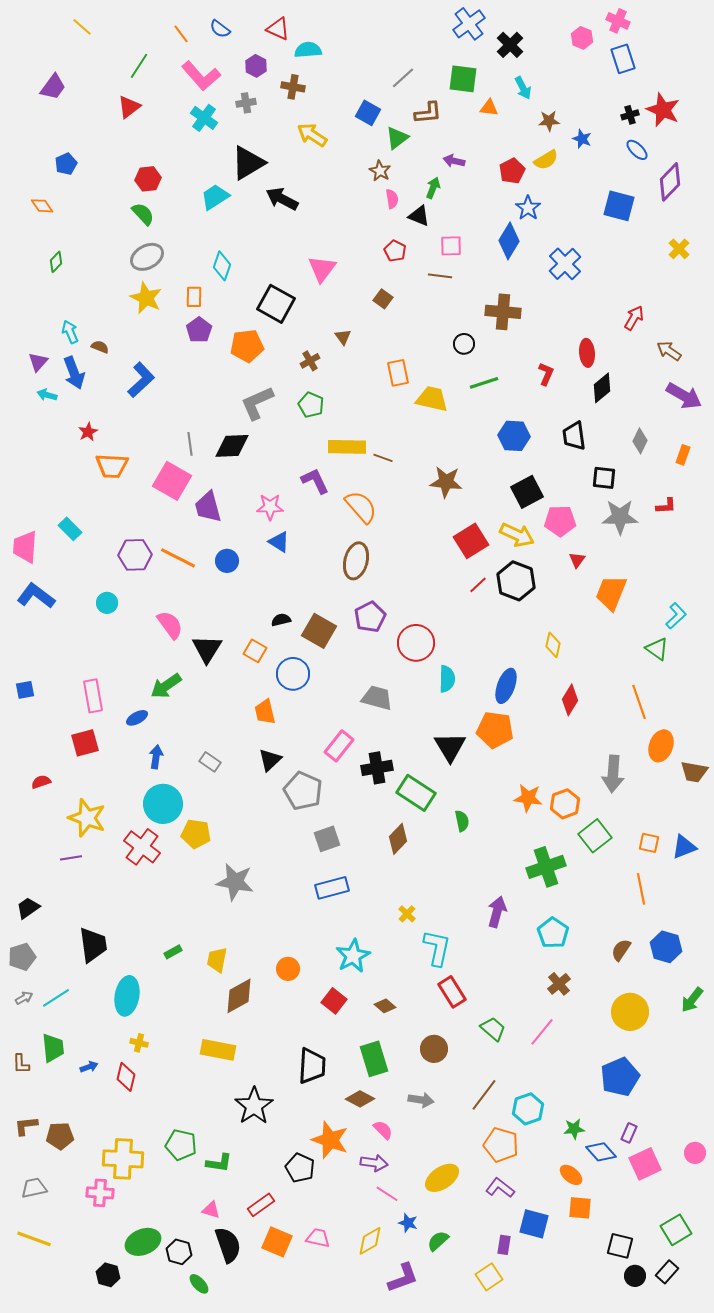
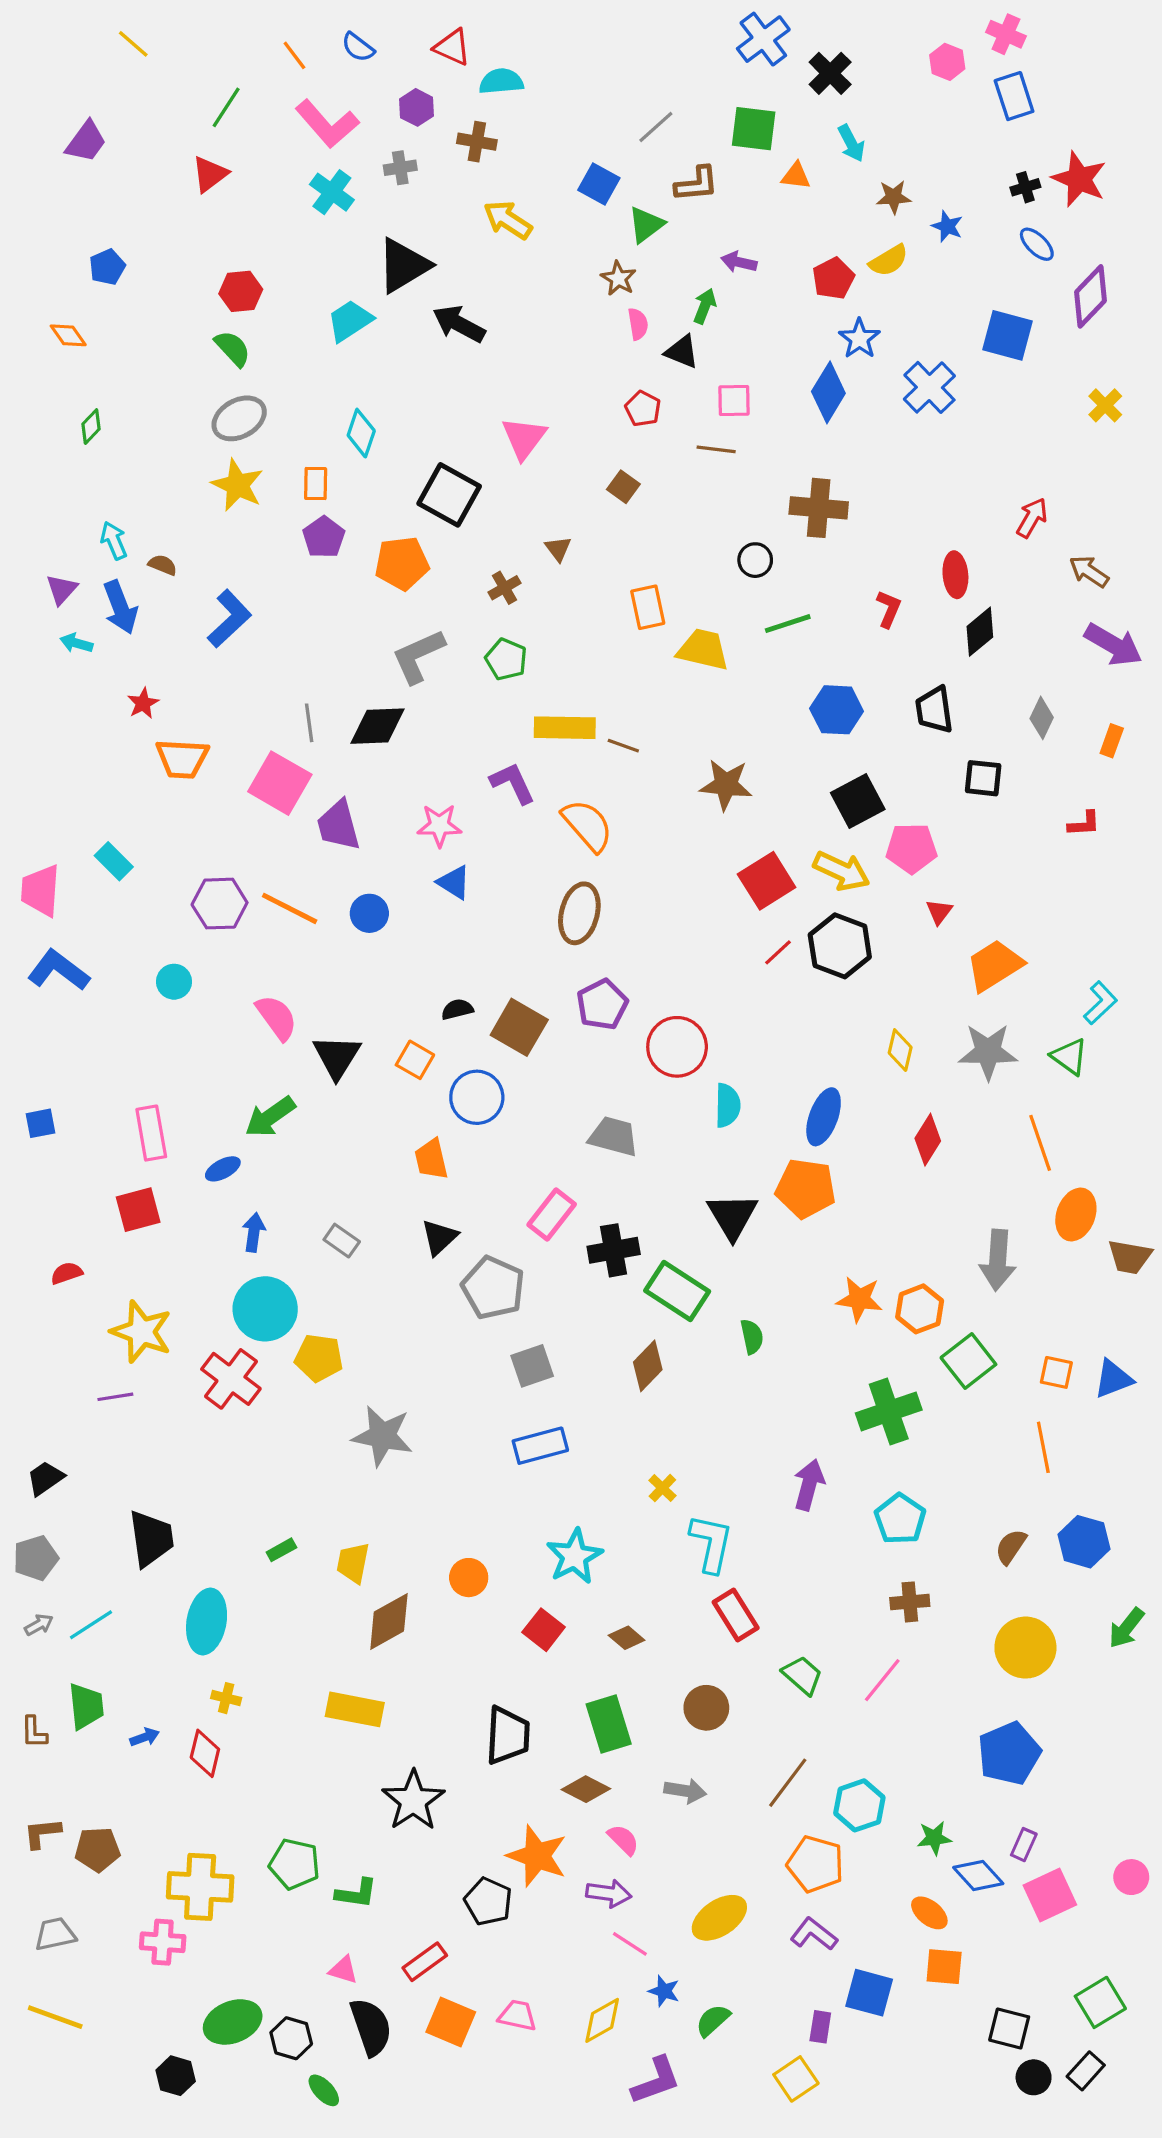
blue cross: (565, 264) -> (929, 387), moved
gray star: (620, 517) -> (988, 1052), moved
orange trapezoid: (611, 593) -> (995, 965), turned 36
brown cross: (559, 984) -> (910, 1602), turned 35

